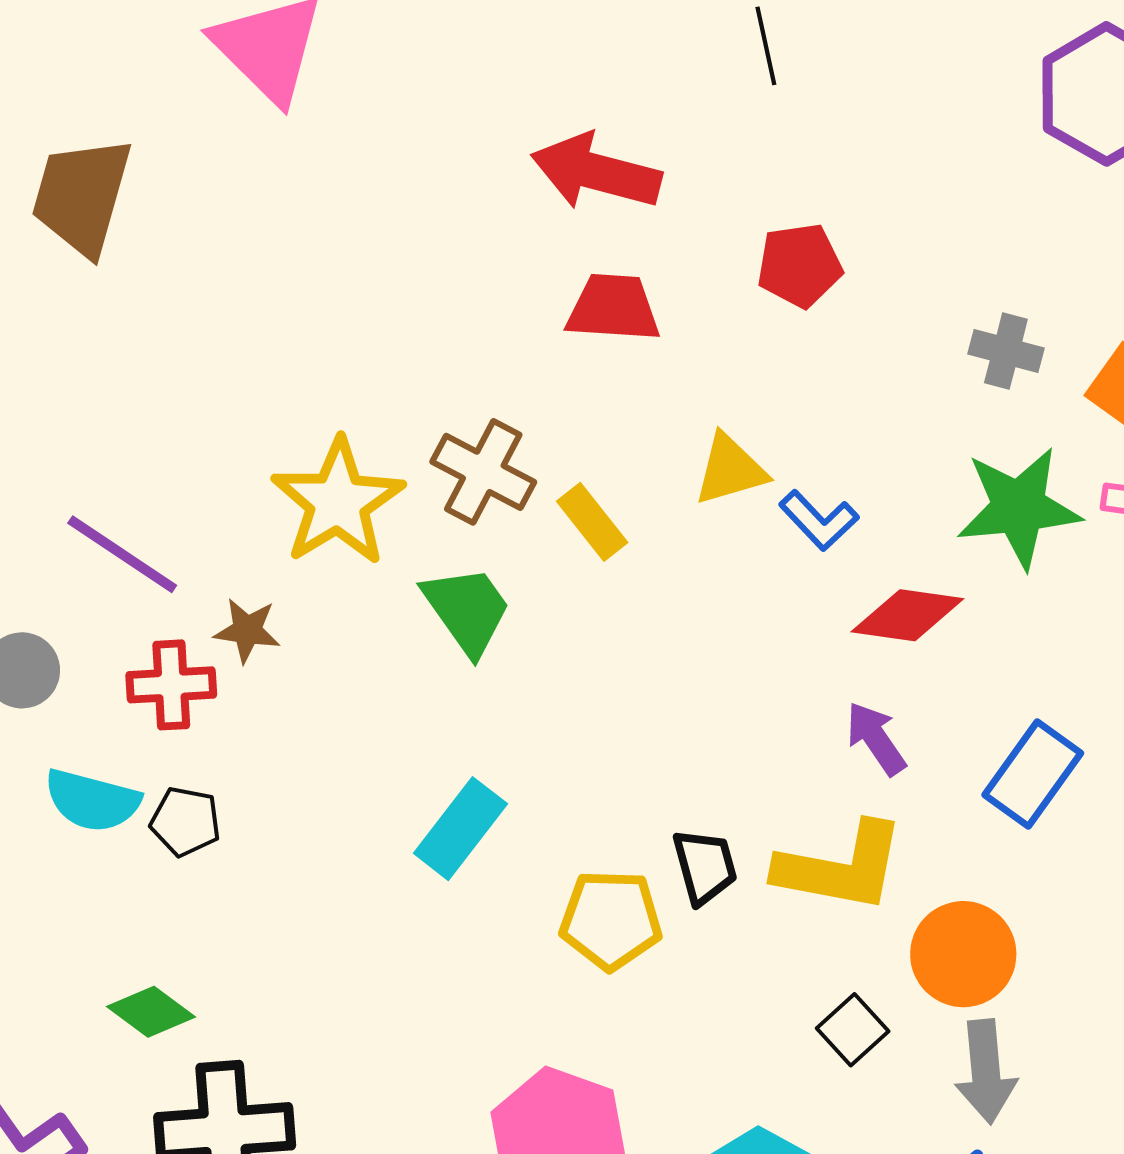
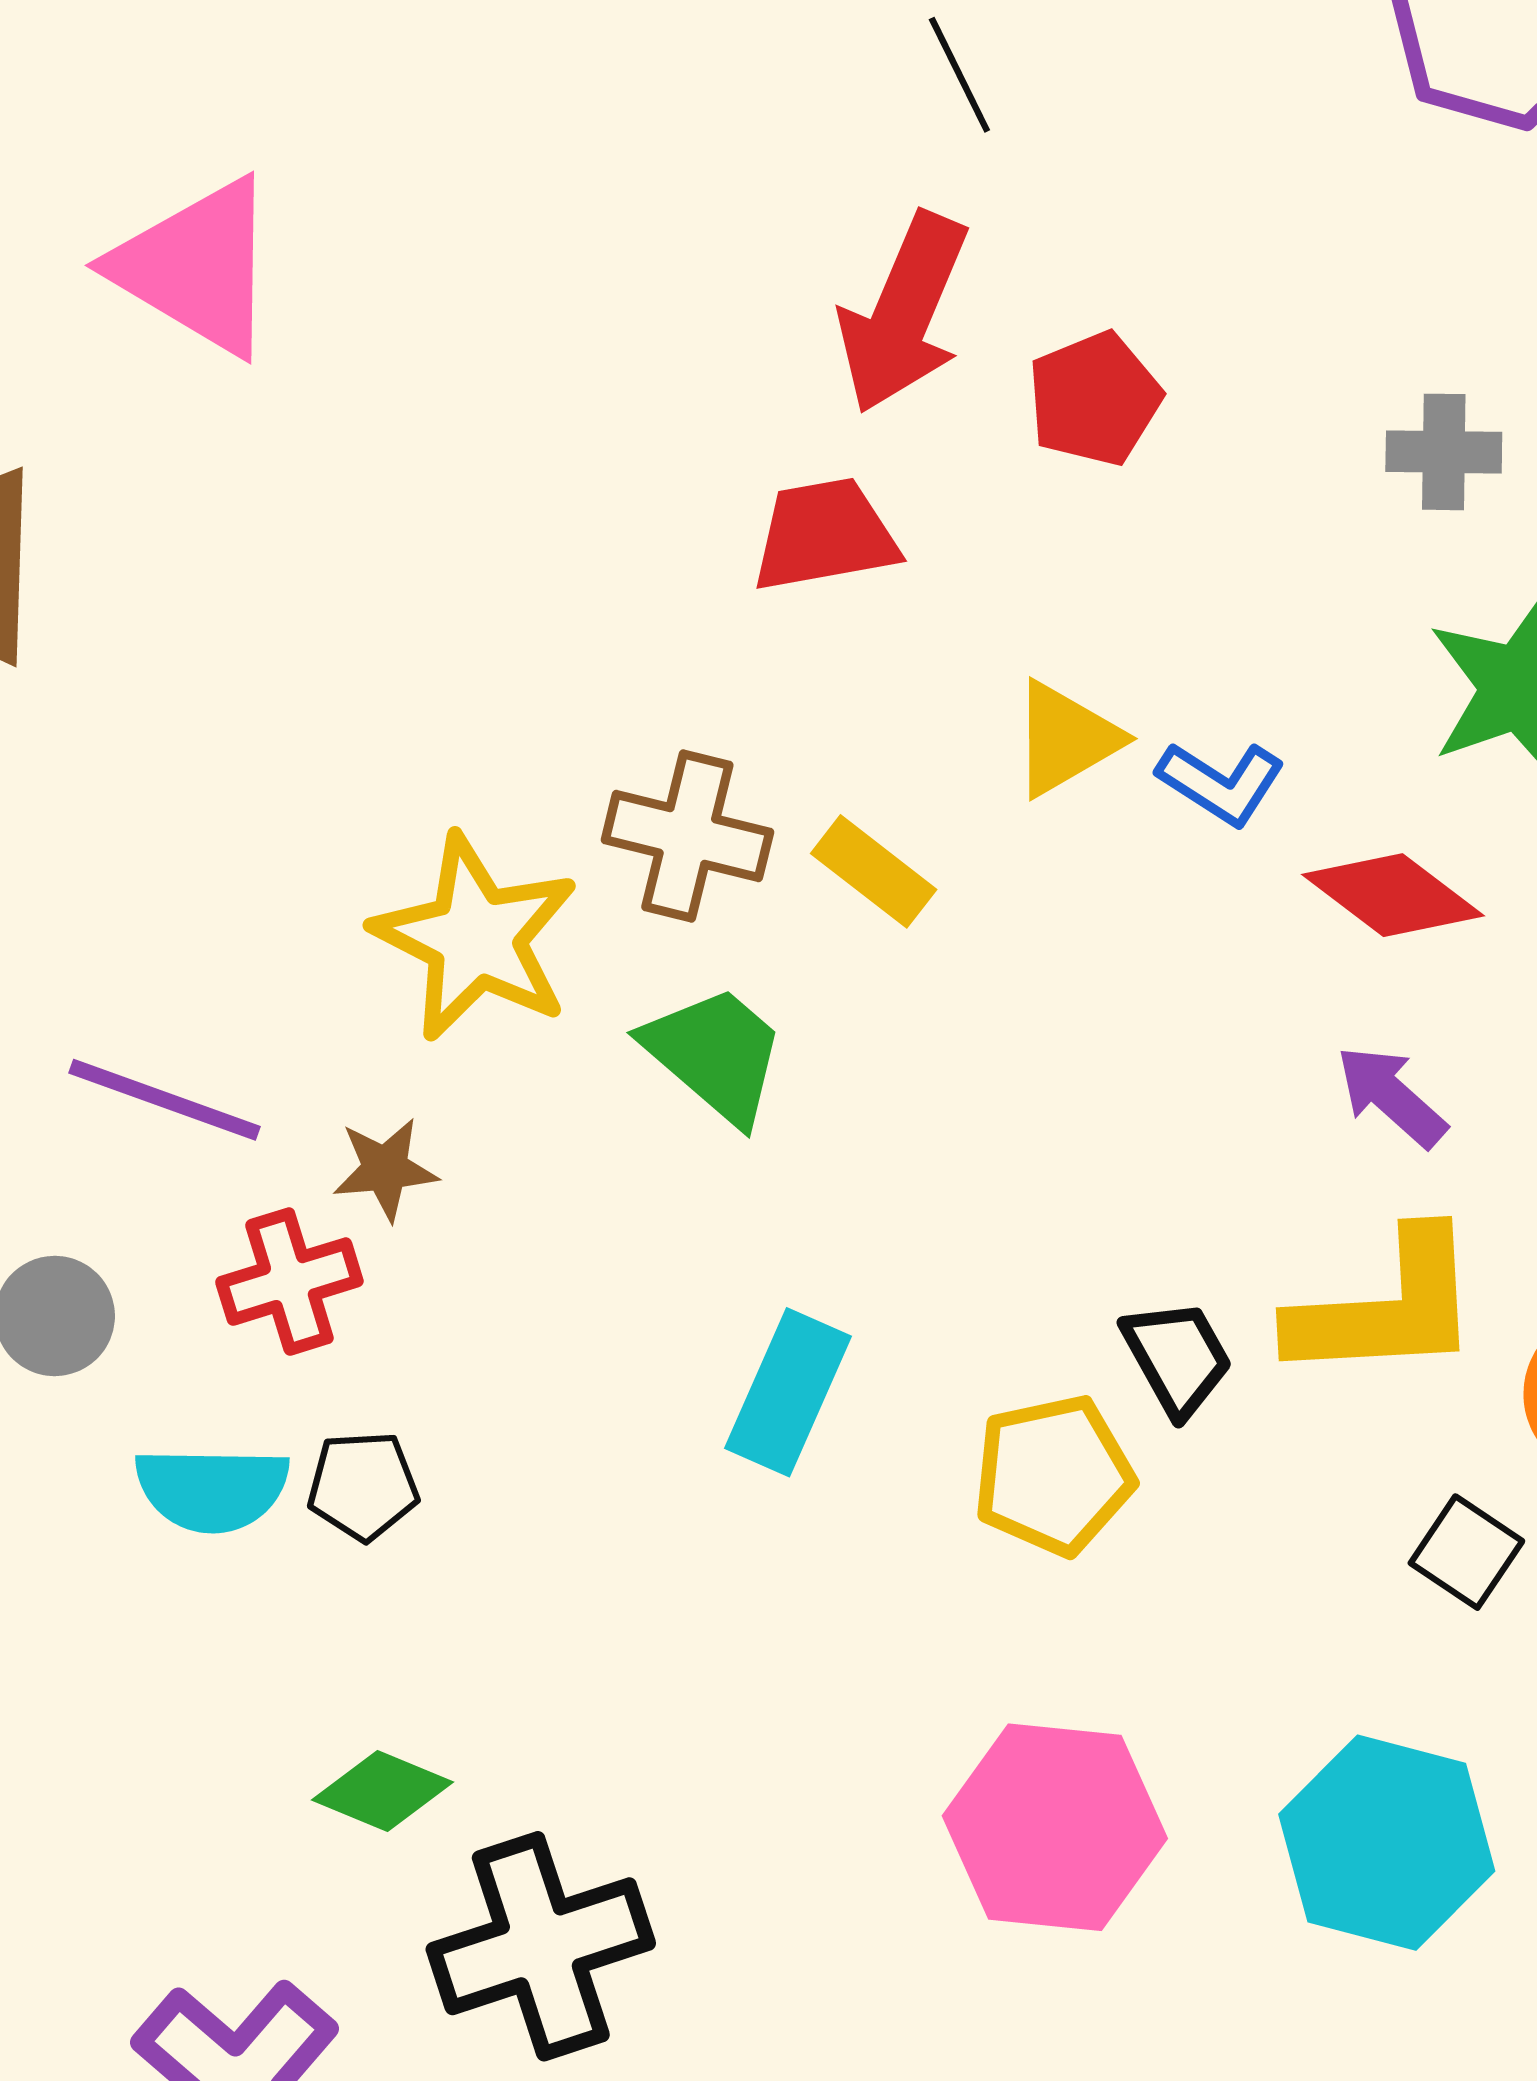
red arrow: (596, 172) -> (903, 313), moved, turned -68
red diamond: (907, 615) -> (1393, 895), turned 43

